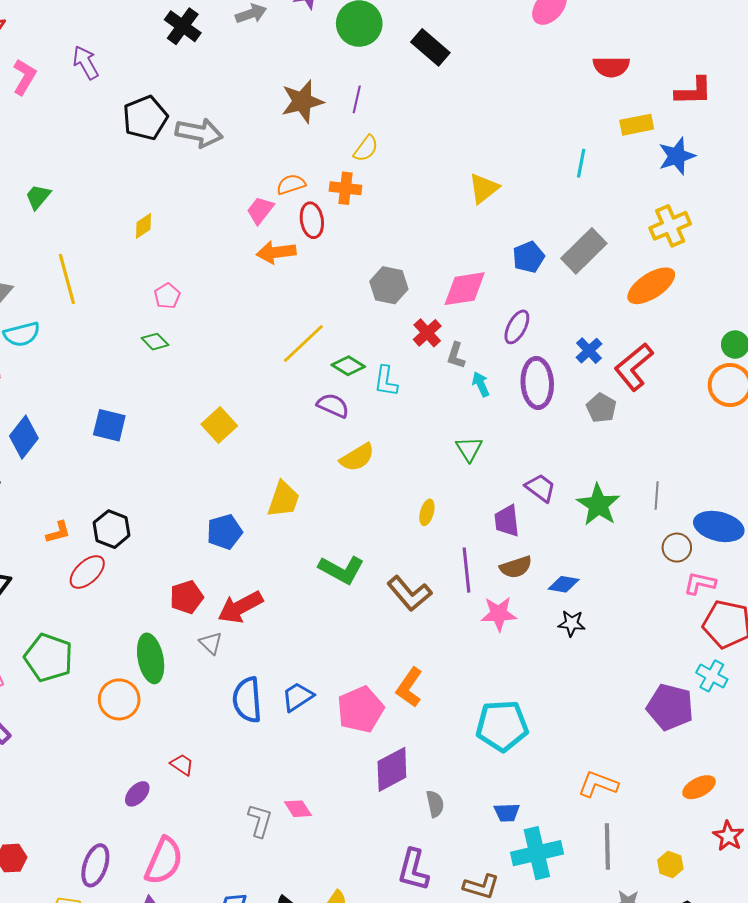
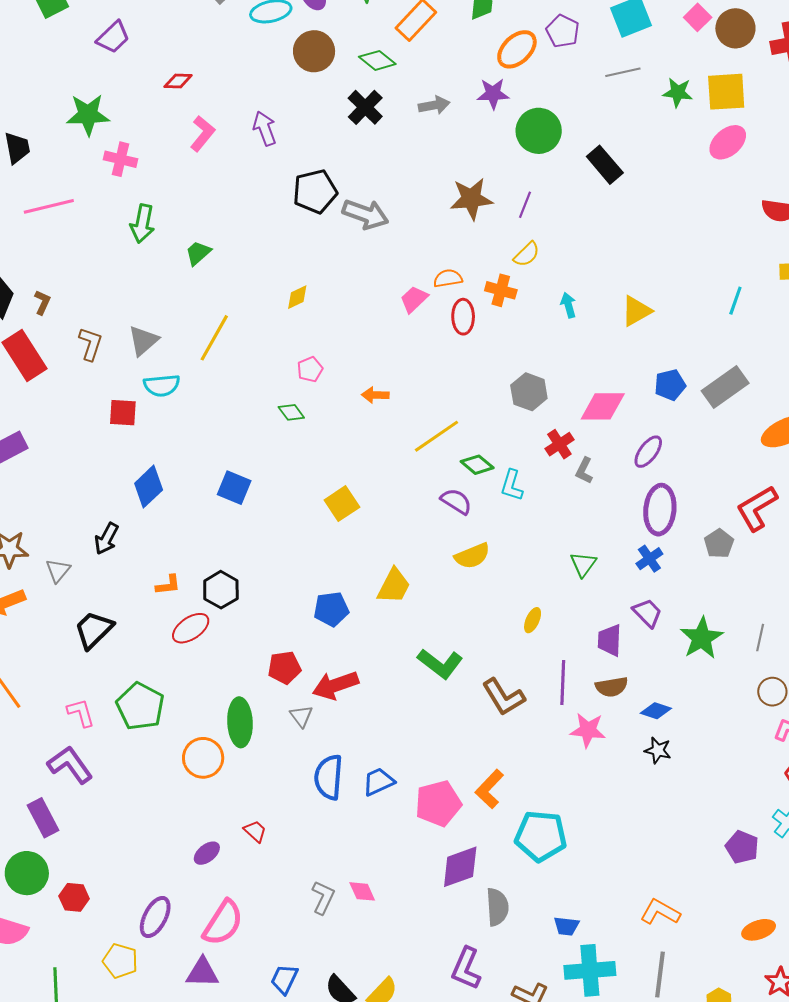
orange arrow: (276, 252) -> (375, 395), moved, size x0.7
yellow line: (67, 279) -> (214, 338), turned 36
blue cross: (589, 351) -> (649, 559), moved
cyan arrow: (481, 384) -> (568, 305), moved
purple pentagon: (670, 707) -> (742, 847), size x0.7
cyan pentagon: (502, 726) -> (541, 836), moved
gray semicircle: (435, 804) -> (497, 907), size x1.4

